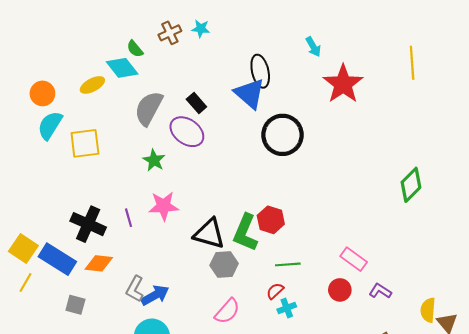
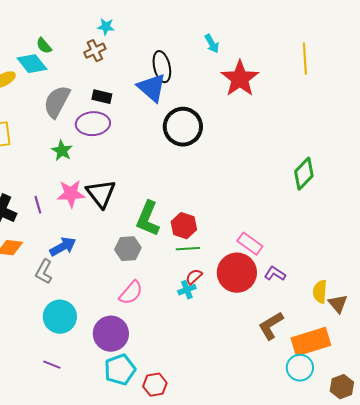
brown cross: (170, 33) -> (95, 51), moved
black rectangle: (196, 103) -> (102, 97), turned -36
purple ellipse: (187, 132) -> (93, 124), turned -40
red hexagon: (271, 220) -> (184, 226), moved
black triangle: (209, 234) -> (101, 194), moved, turned 36
red circle: (340, 290) -> (237, 273), size x1.8
red semicircle: (275, 291) -> (194, 277), moved
blue arrow: (155, 295) -> (63, 247), moved

